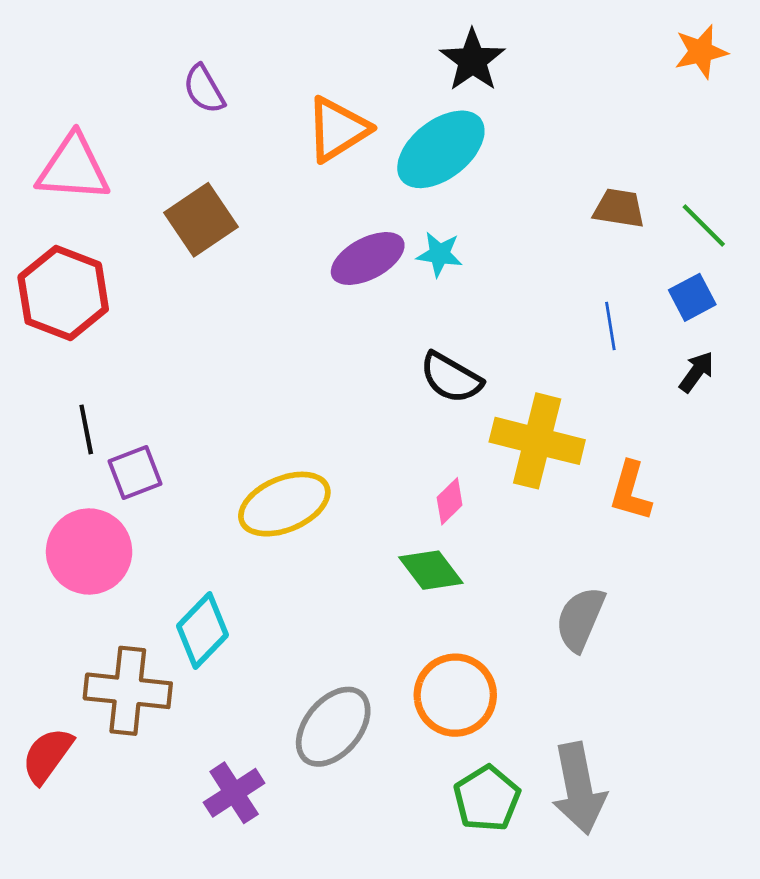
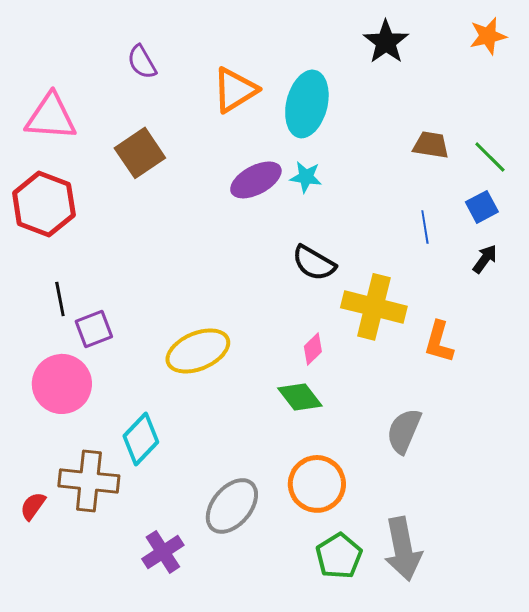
black star: (473, 60) -> (386, 42), moved
cyan ellipse: (441, 149) -> (307, 104), turned -38
red semicircle: (47, 755) -> (33, 506), moved, size x0.7

